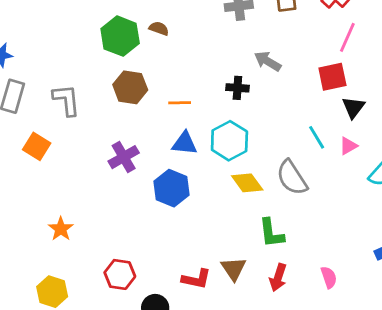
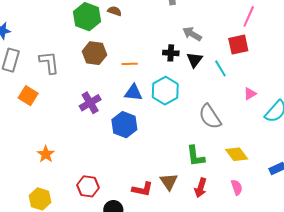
black triangle: (353, 107) -> (195, 60), moved
cyan line: (317, 137) -> (220, 68), moved
yellow diamond: (247, 183) -> (237, 154), moved

